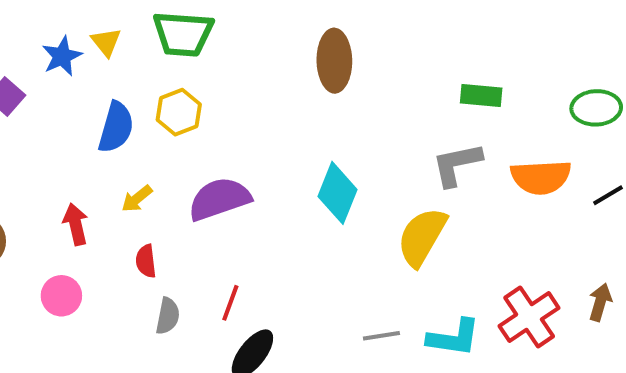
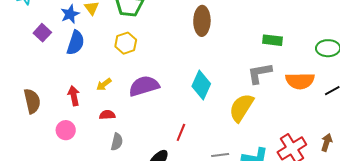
blue semicircle: (116, 127) -> (76, 43), moved
red semicircle: (146, 261) -> (107, 115), turned 91
red line: (230, 303) -> (181, 132), moved

